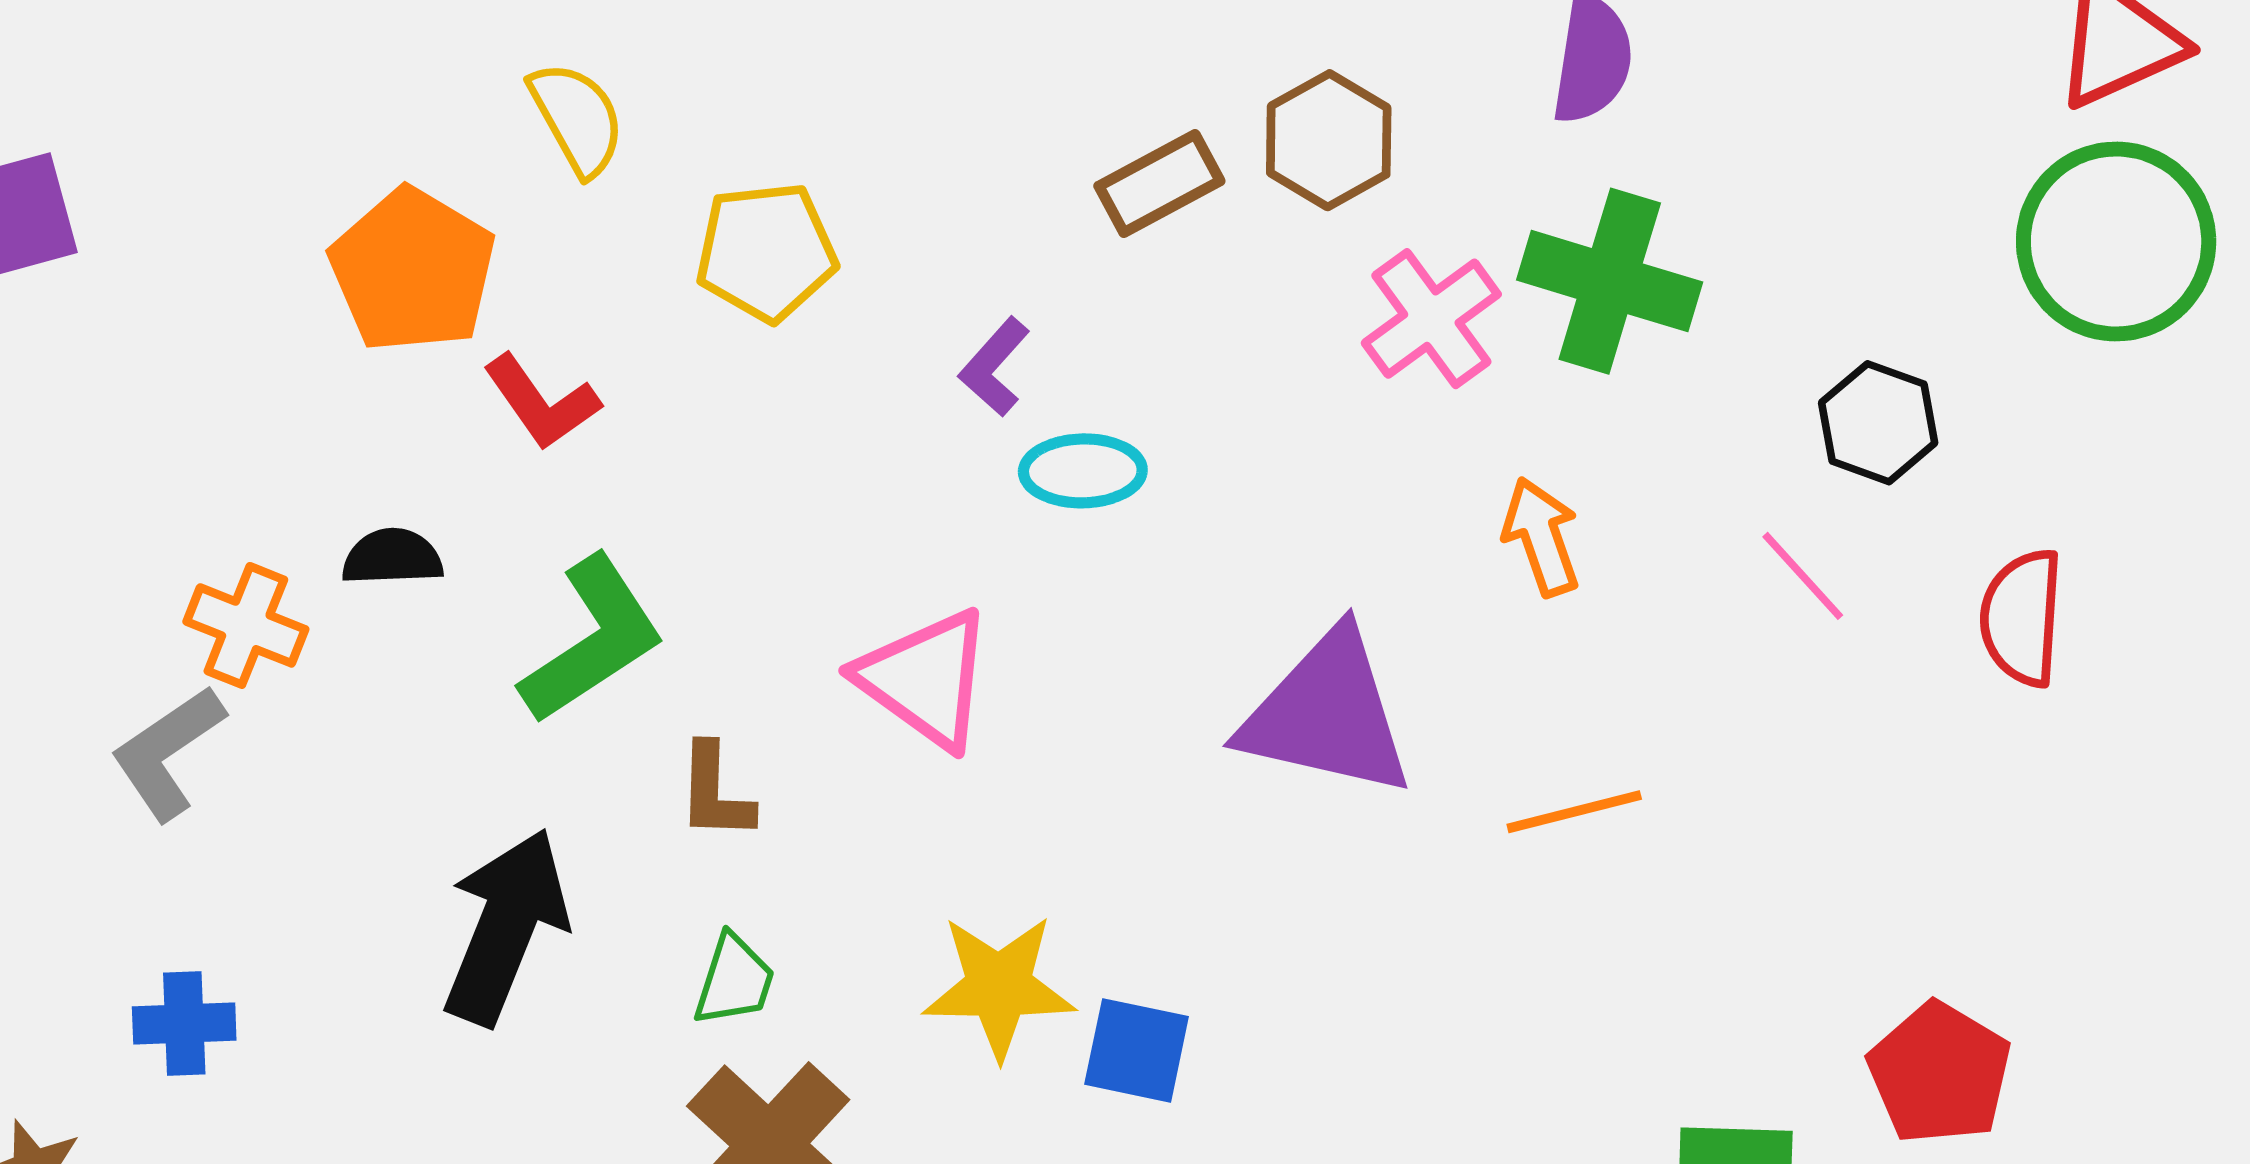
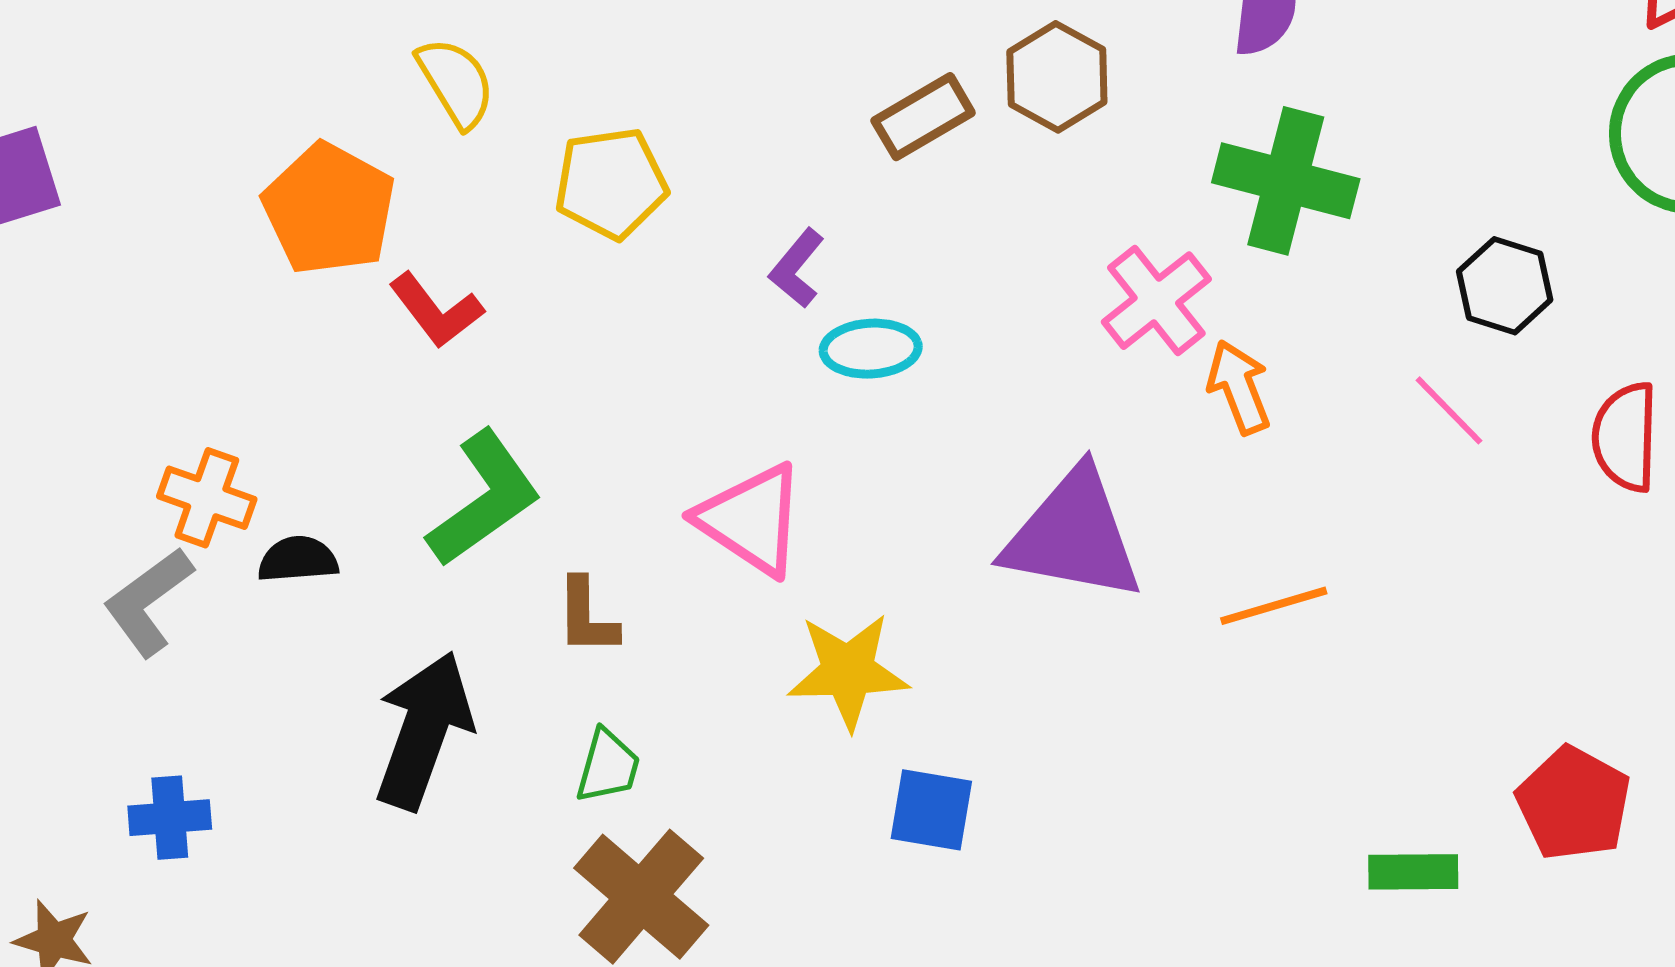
pink cross: (1431, 319) -> (1156, 301), moved
black semicircle: (392, 557) -> (298, 559), moved
yellow star: (999, 987) -> (848, 671), moved

